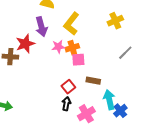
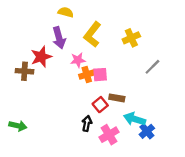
yellow cross: (115, 21) -> (131, 38), moved
orange cross: (72, 48) -> (87, 75), moved
red square: (68, 87) -> (100, 105), moved
cyan arrow: (109, 100) -> (135, 119), turned -60

